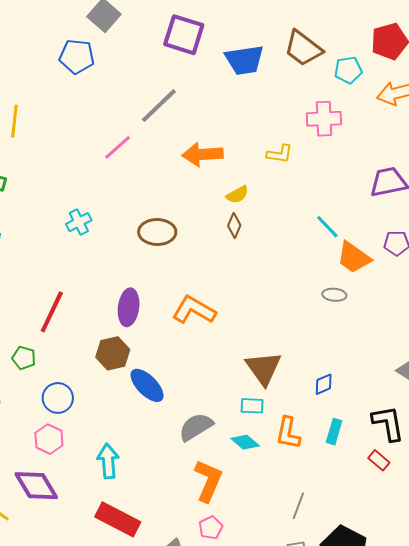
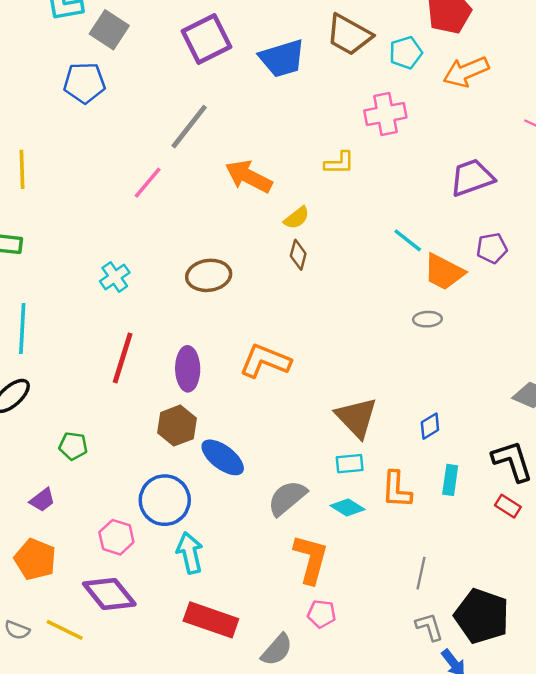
purple square: (184, 35) -> (206, 39), turned -36
orange arrow: (203, 154) -> (249, 176), turned 39
red line: (52, 312) -> (123, 358), moved
blue circle: (58, 398) -> (165, 500), moved, size x1.4
pink pentagon: (211, 528) -> (322, 614), turned -30

